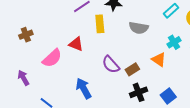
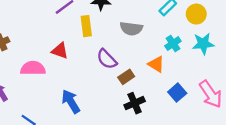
pink semicircle: (52, 58) -> (33, 68), turned -135
purple semicircle: (111, 65) -> (107, 59), moved
blue square: (168, 96) -> (177, 93), moved

